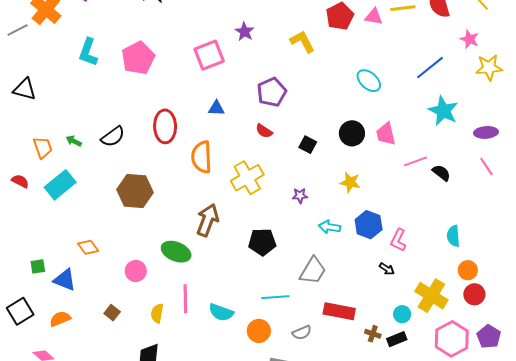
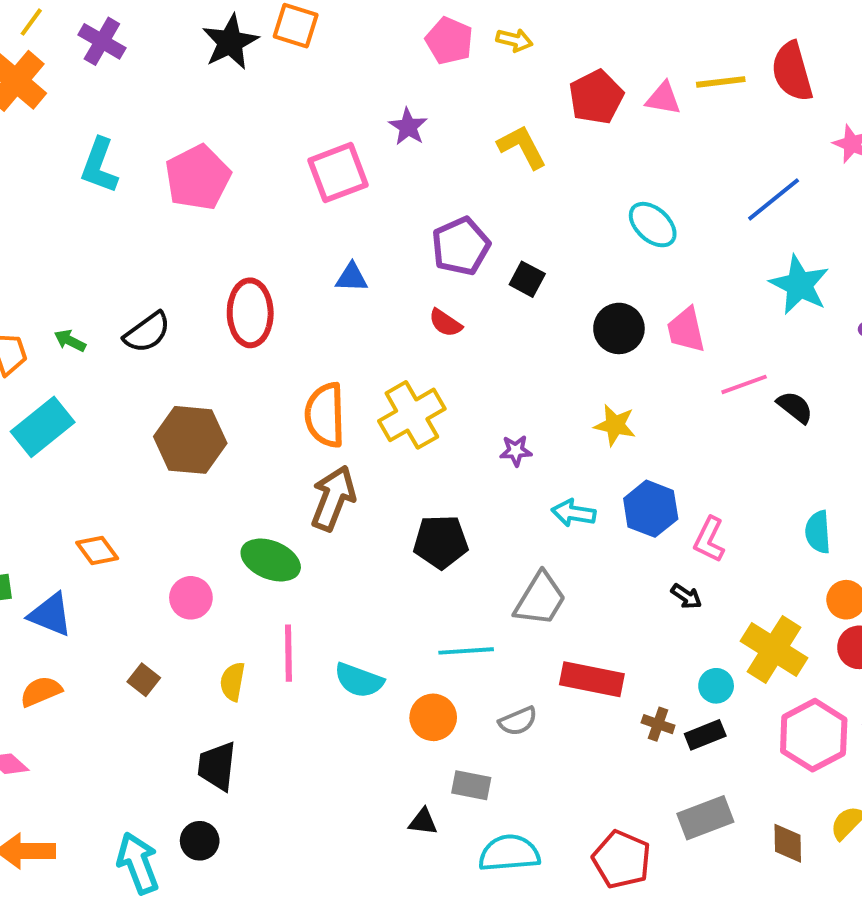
black square: (308, 145) -> (527, 279), moved
orange semicircle: (202, 157) -> (325, 415), moved

